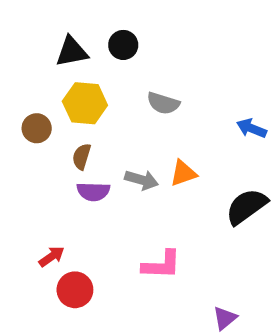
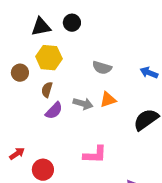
gray semicircle: (163, 103) -> (102, 68), moved
purple semicircle: (93, 192) -> (54, 111), turned -48
red arrow: (52, 256) -> (17, 154), moved

